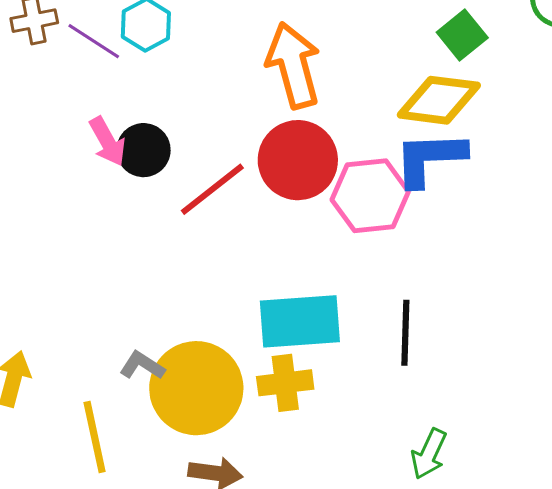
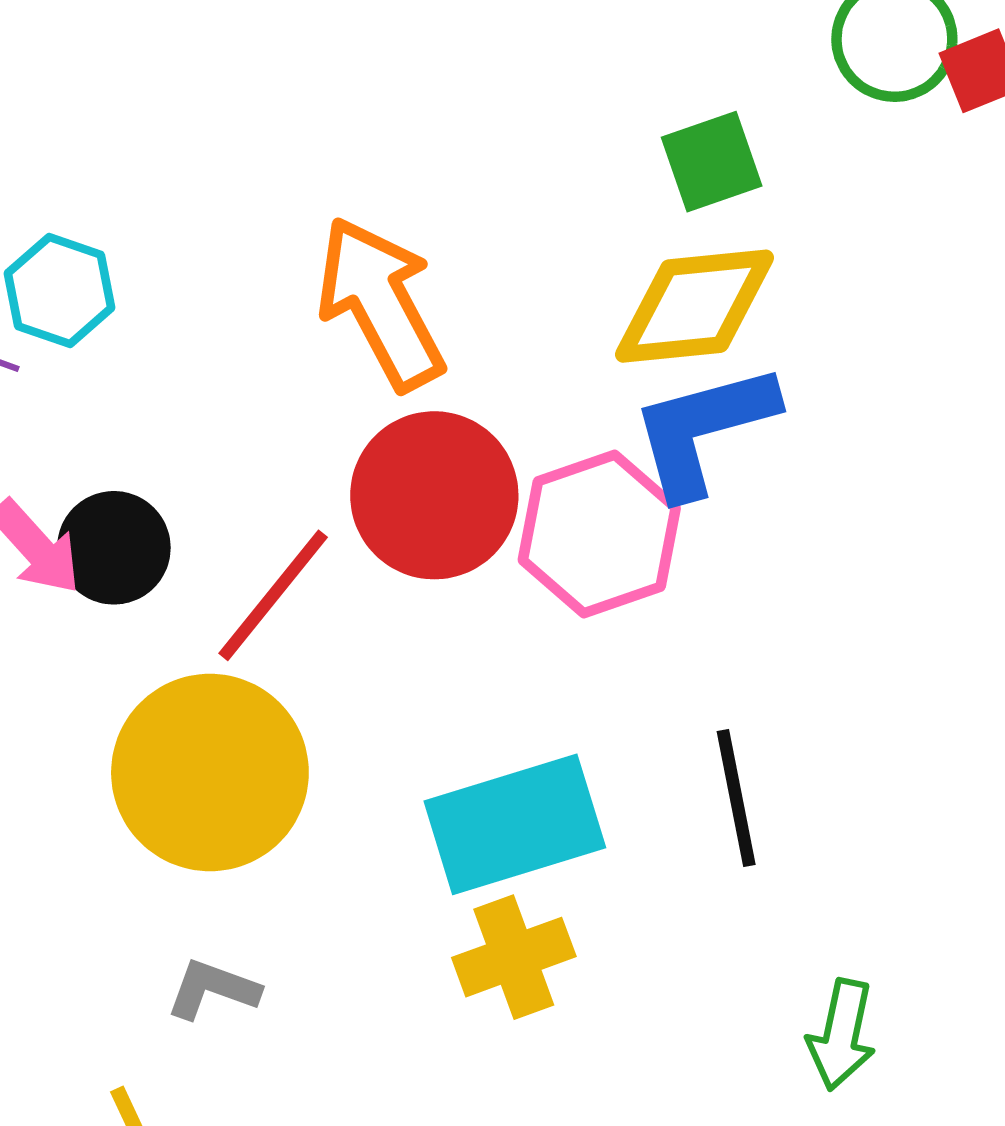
green square: (462, 35) -> (712, 162), turned 33
yellow circle: (196, 388) -> (210, 773), moved

